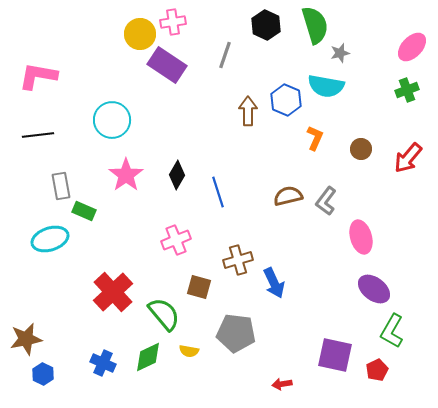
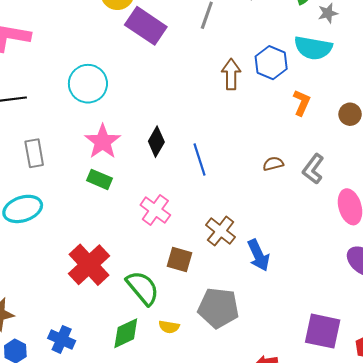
brown semicircle: (288, 196) -> (273, 164), size x0.7
green rectangle: (84, 211) -> (100, 179), moved
pink cross: (176, 240) -> (155, 210), turned -32
brown cross: (238, 260) -> (221, 231), turned -36
blue cross: (103, 363) -> (62, 339), moved

